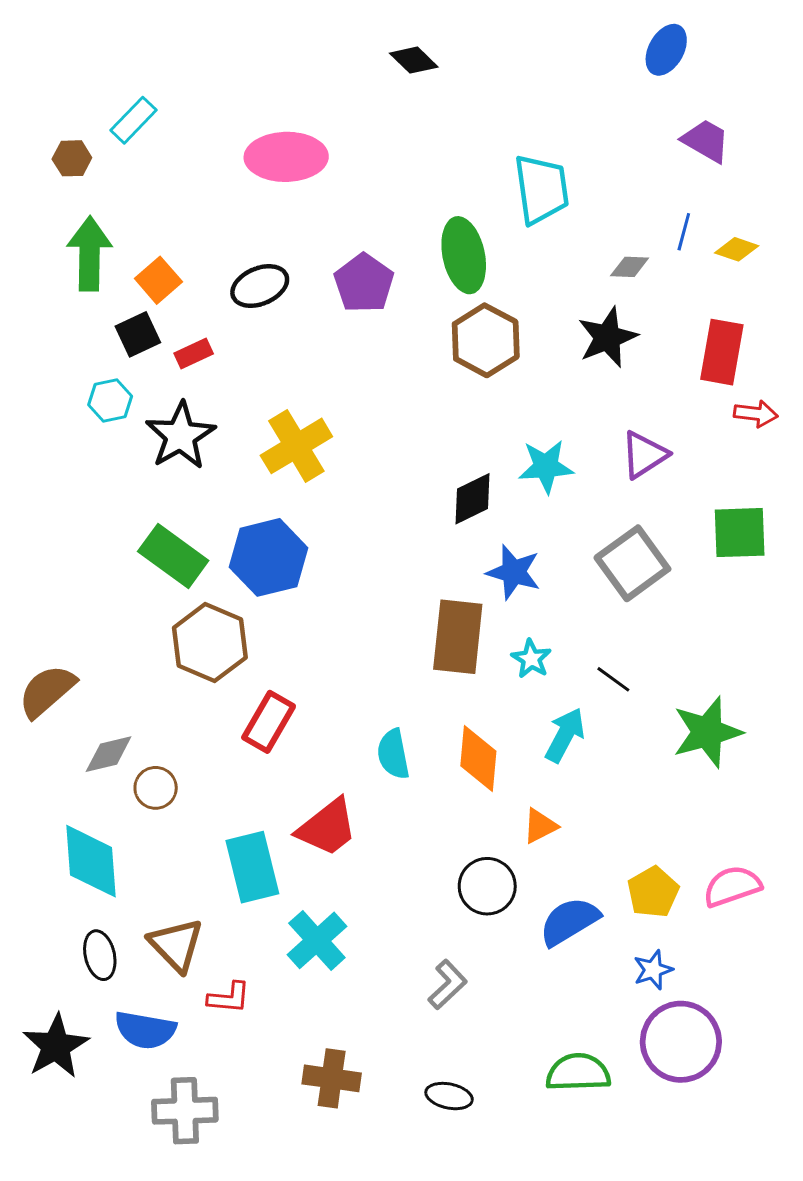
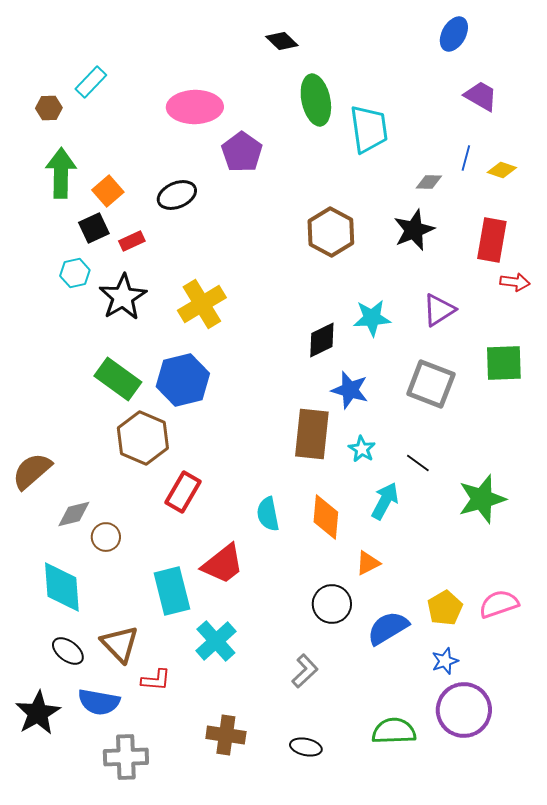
green ellipse: (464, 255) -> (316, 100), moved
purple pentagon: (364, 283) -> (242, 152), moved
gray square: (632, 563) -> (431, 384), turned -33
black ellipse: (100, 955) -> (68, 651), turned -40

